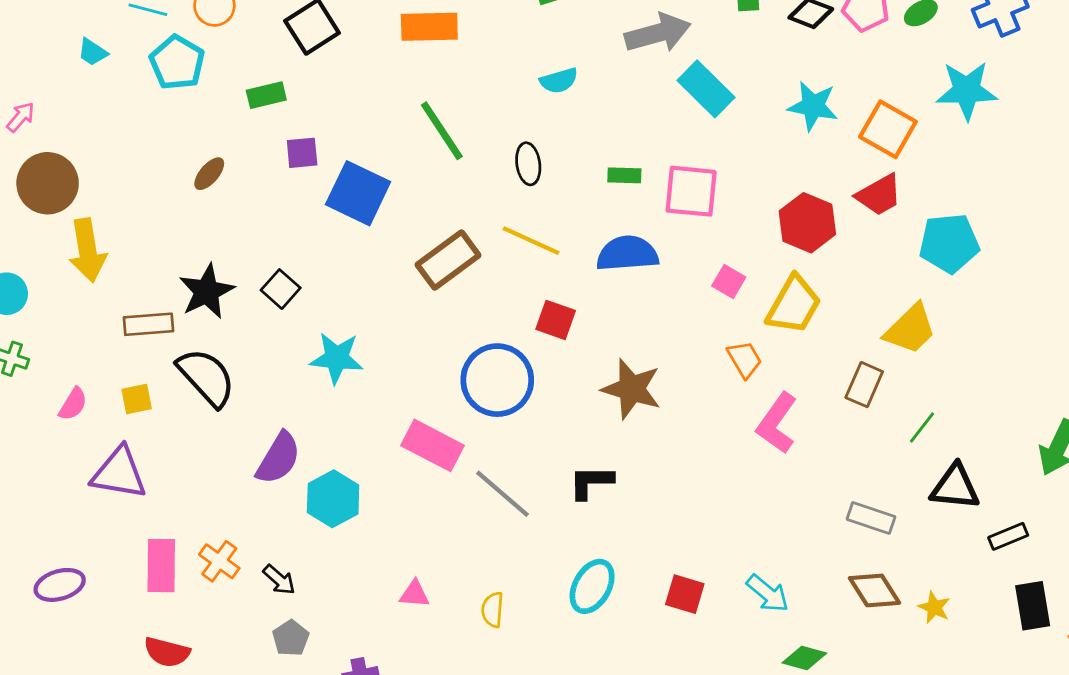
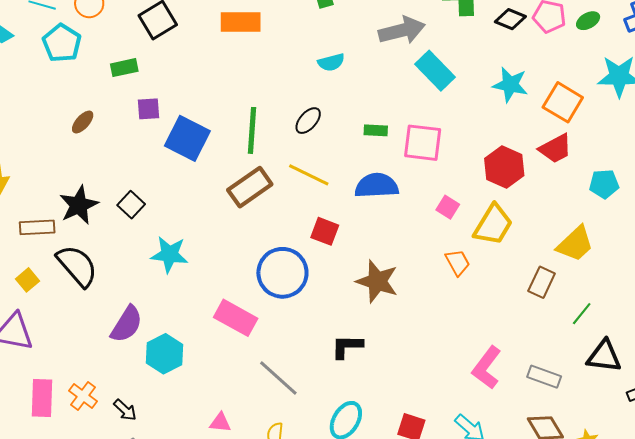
green line: (442, 131) -> (252, 130), moved, turned 36
black ellipse: (528, 164) -> (308, 121), turned 48
cyan pentagon: (949, 243) -> (604, 184), size x0.7
yellow square: (137, 399) -> (27, 280), turned -30
pink L-shape: (777, 423) -> (487, 368), moved
gray line: (503, 494) -> (278, 378), moved

